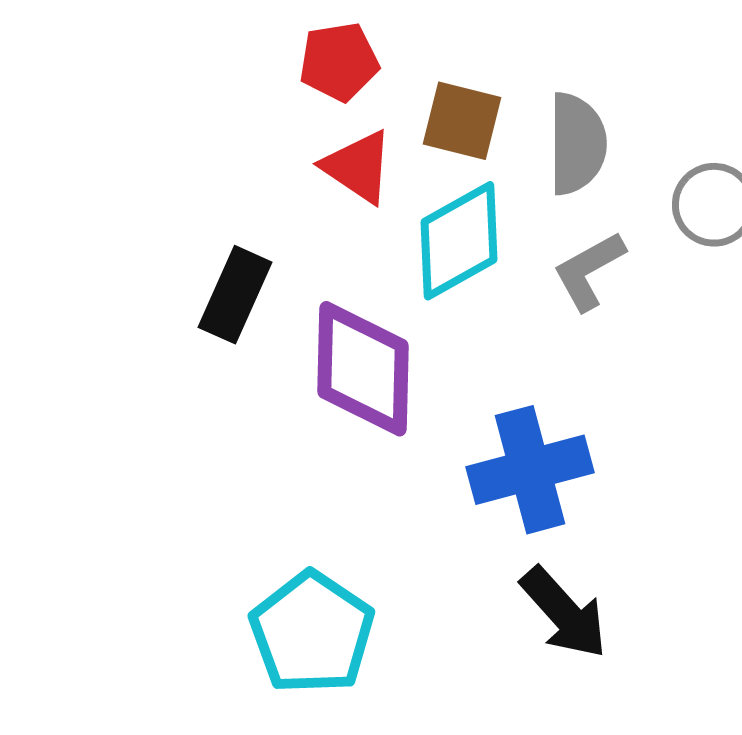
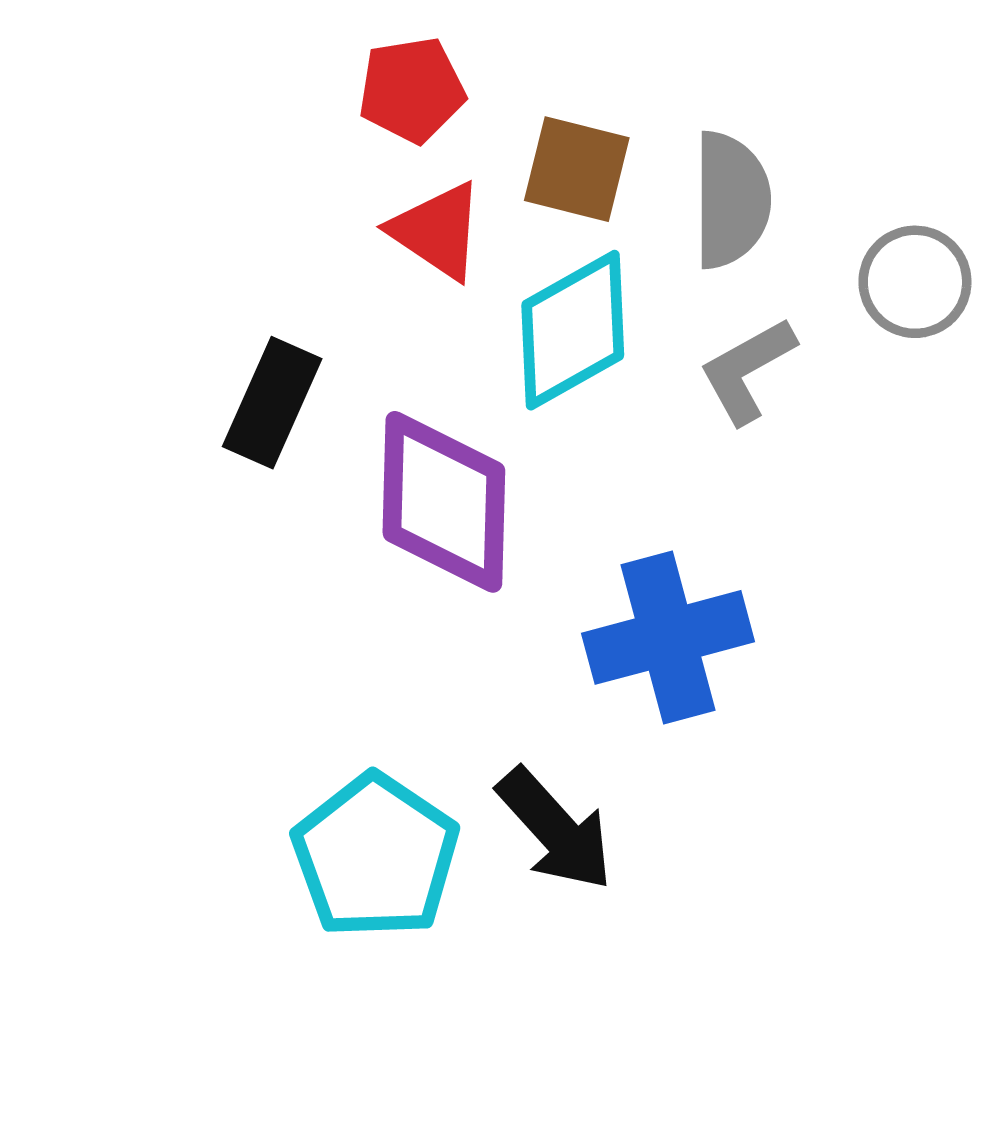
black arrow: (564, 613) -> (555, 829), moved

